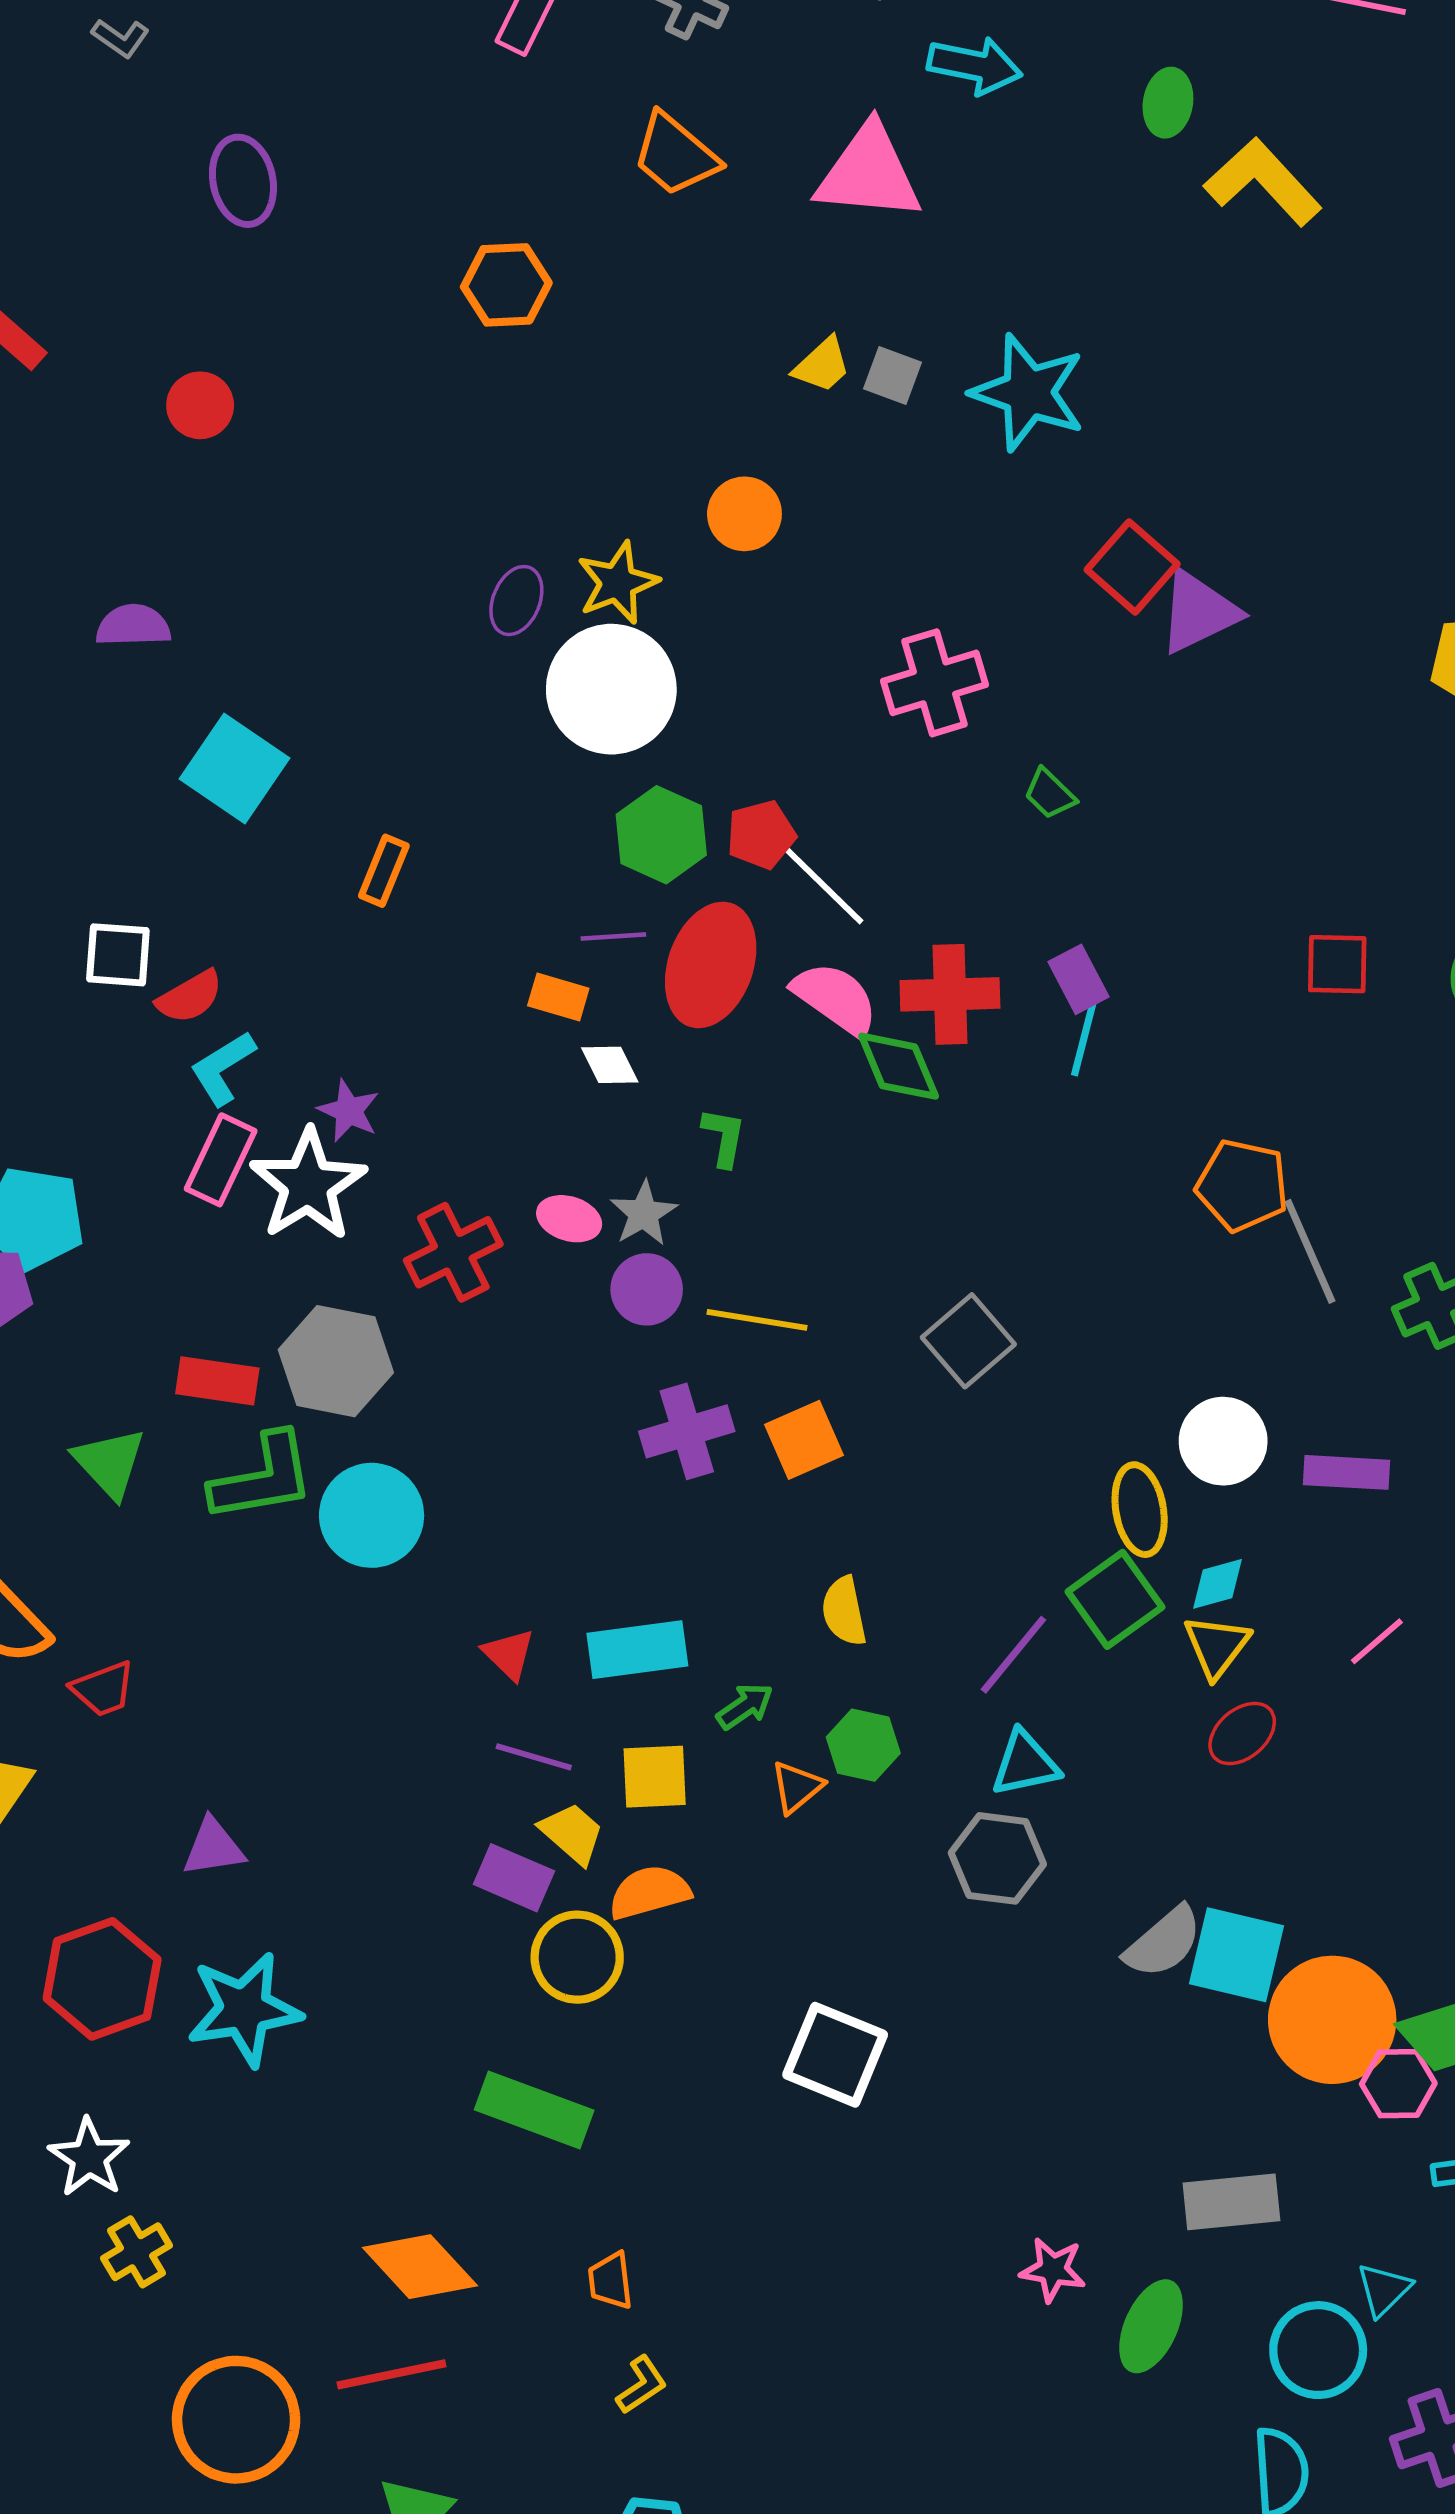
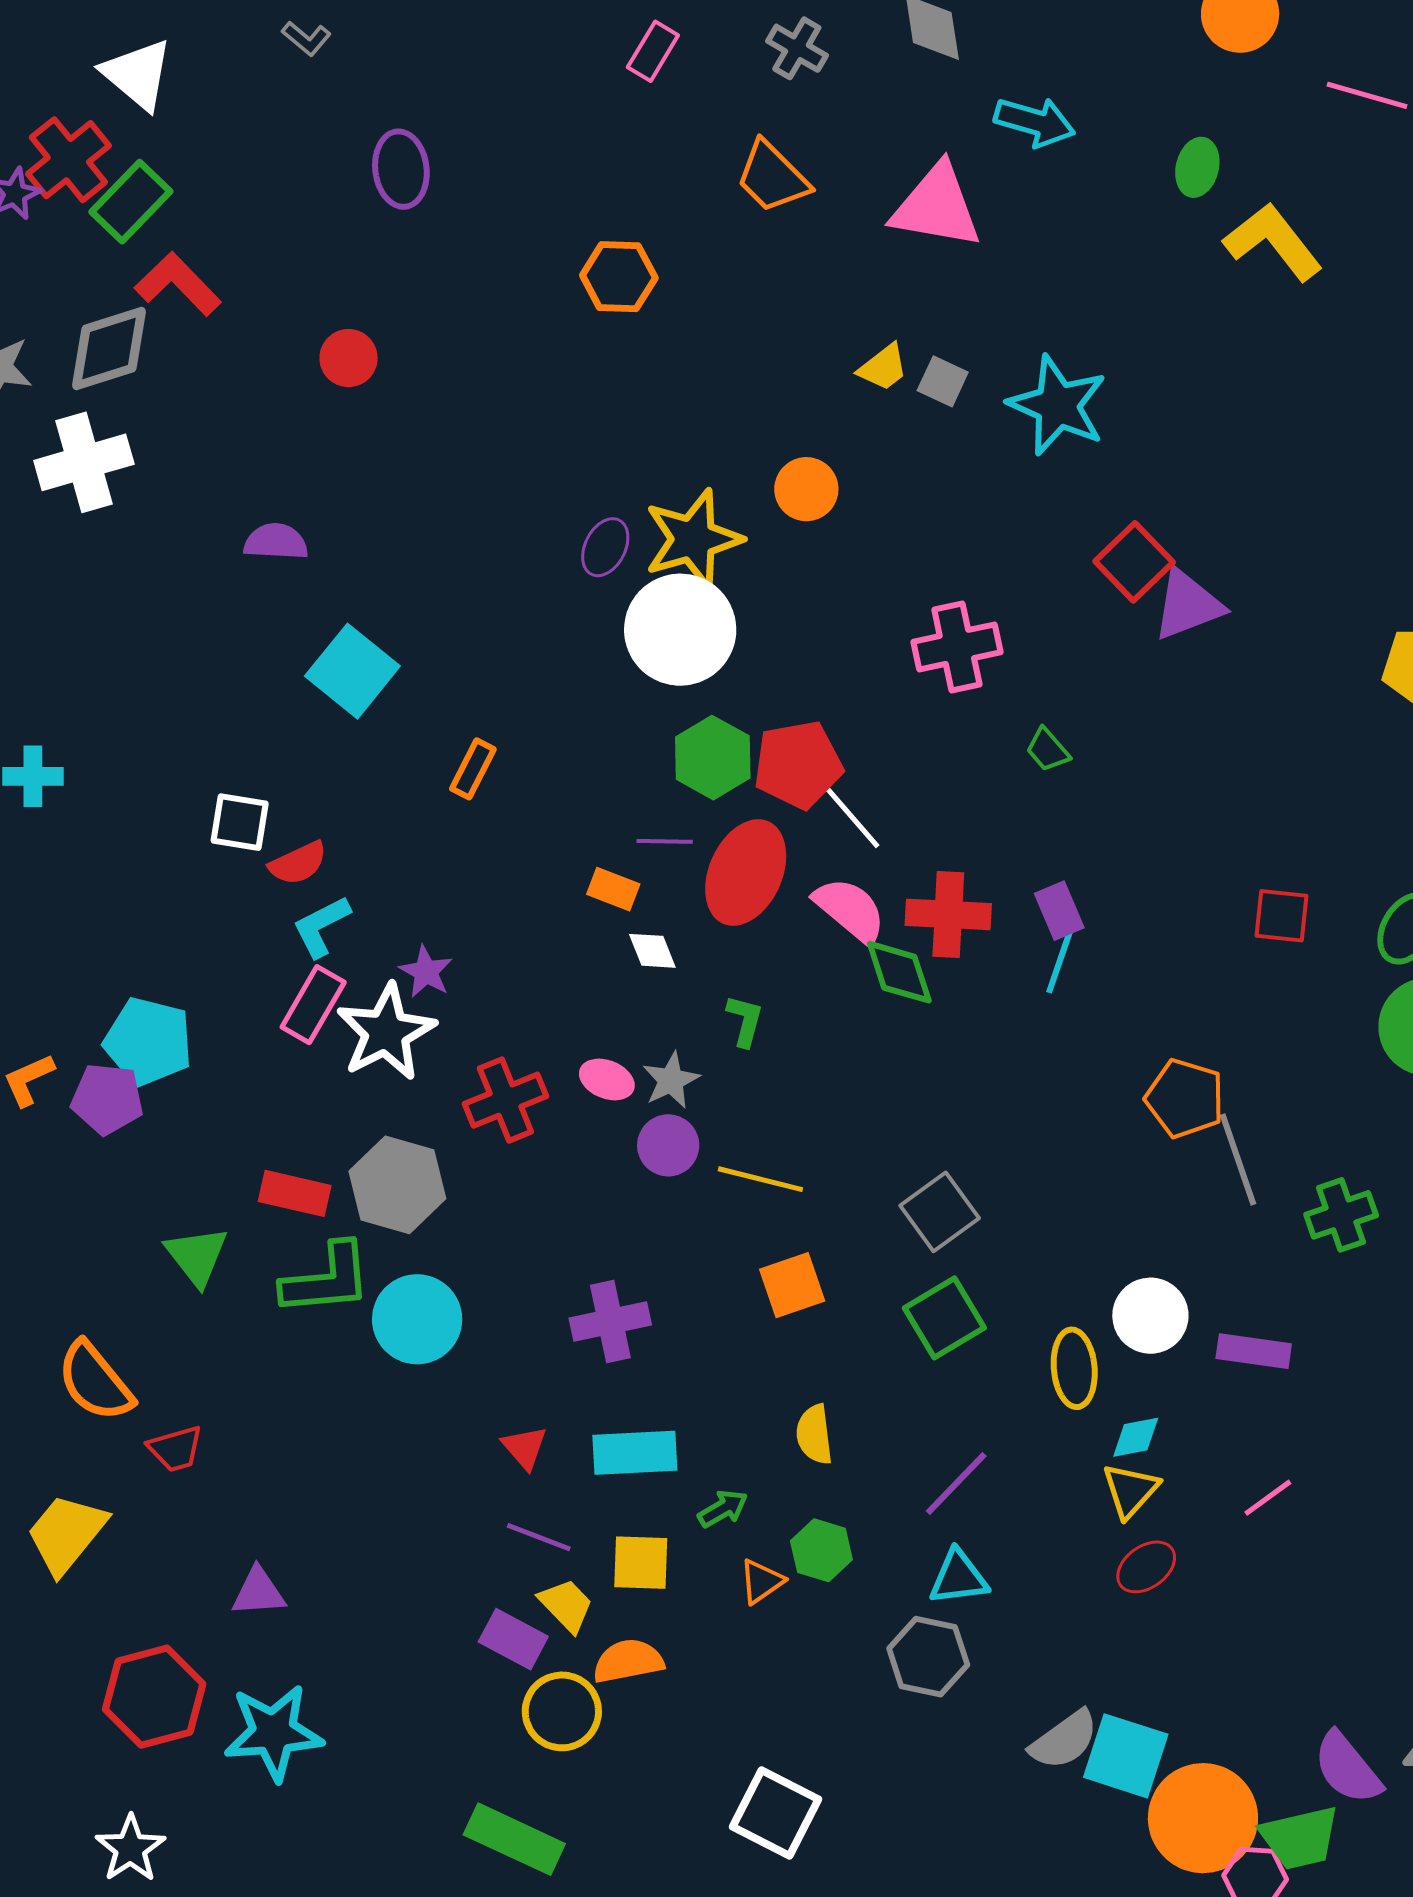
yellow star: (618, 583) -> (693, 539), size x1.4
red pentagon: (761, 835) -> (798, 765), size x1.5
purple cross: (687, 1431) -> (610, 1322), moved
green square: (1115, 1599) -> (944, 1318), moved

